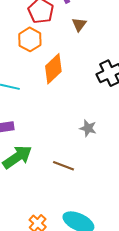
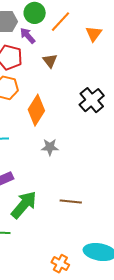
gray star: (88, 128) -> (50, 147), moved

